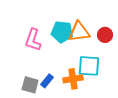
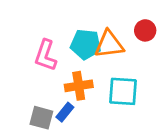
red circle: (105, 35) -> (145, 30), moved
orange cross: (73, 79) -> (79, 86), moved

